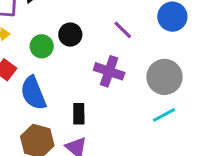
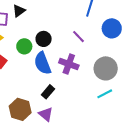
blue semicircle: (33, 93) -> (43, 63), moved
black rectangle: (79, 114) -> (48, 92), turned 40

